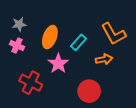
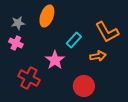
orange ellipse: (50, 37) -> (47, 16), moved

